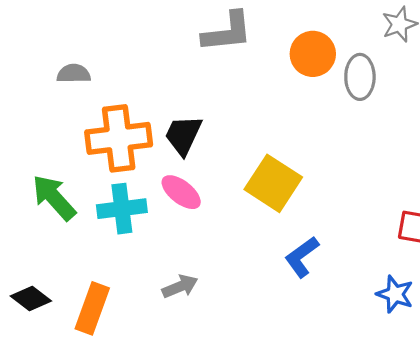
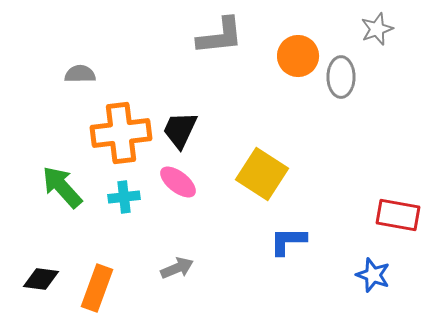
cyan cross: (122, 209) -> (124, 197), size x0.7
blue L-shape: (302, 257) -> (288, 241), turned 36
black diamond: (31, 299) -> (41, 279), turned -30

